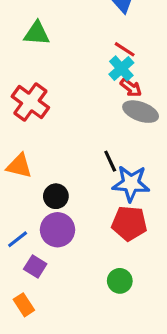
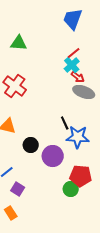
red line: (125, 49) -> (74, 53), turned -72
red pentagon: (129, 223) -> (81, 176), moved
purple circle: (57, 230) -> (53, 156), moved
green circle: (120, 281) -> (71, 189), moved

